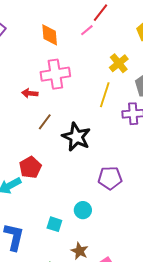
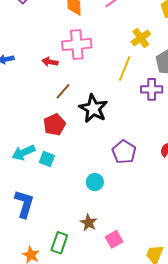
red pentagon: (30, 167) -> (54, 125), moved
purple pentagon: (110, 178) -> (124, 152), turned 30
cyan square: (54, 224) -> (47, 159), moved

